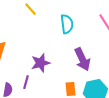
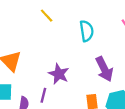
purple star: (41, 63) -> (59, 74), turned -30

